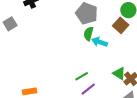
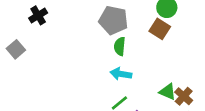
cyan arrow: (100, 42) -> (121, 74), moved

